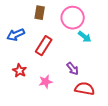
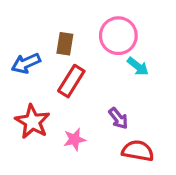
brown rectangle: (40, 13) -> (65, 44), moved
red star: (20, 71) -> (32, 122), size x1.5

